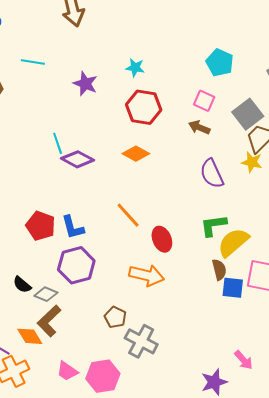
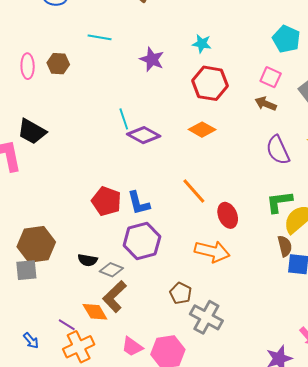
black semicircle: (22, 285) -> (88, 260), turned -30

